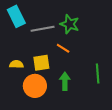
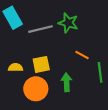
orange line: (63, 48) -> (82, 55), moved

